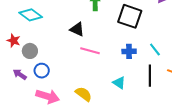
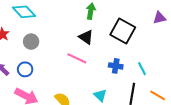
black triangle: (77, 29) -> (86, 37), moved
gray circle: (30, 51) -> (31, 42), moved

